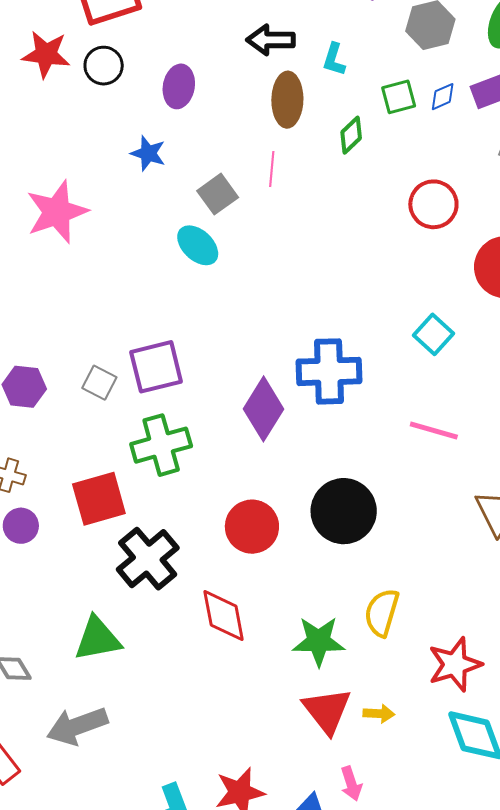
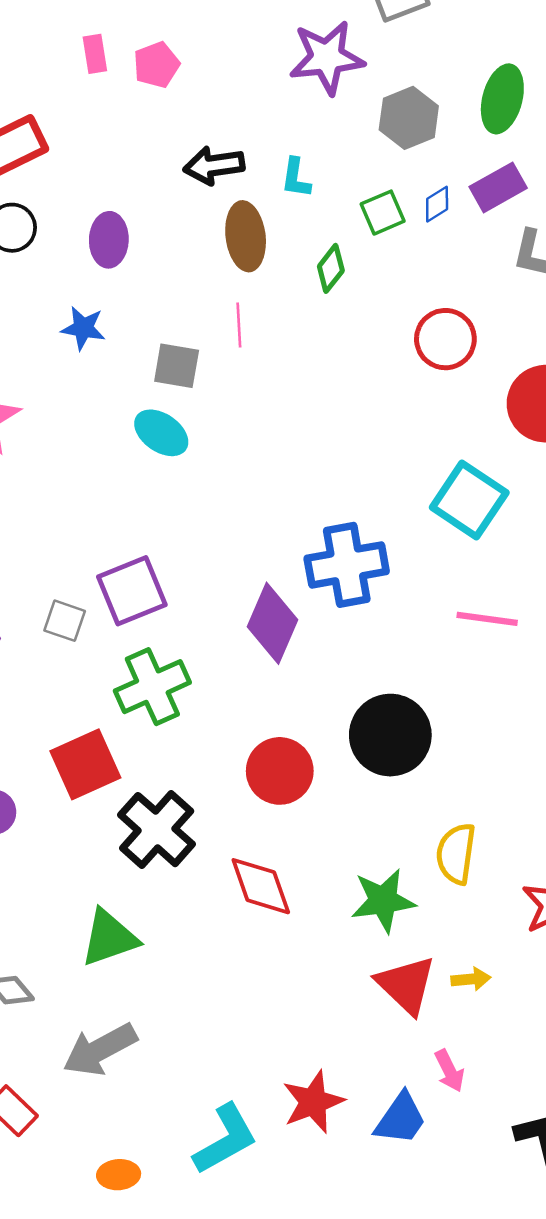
gray square: (218, 194) -> (177, 366), turned -36
cyan square: (433, 334) -> (469, 500), size x1.5

